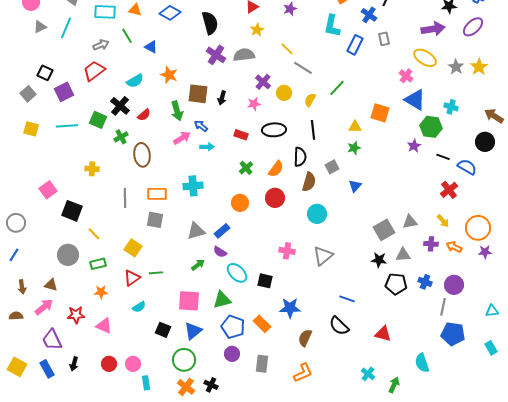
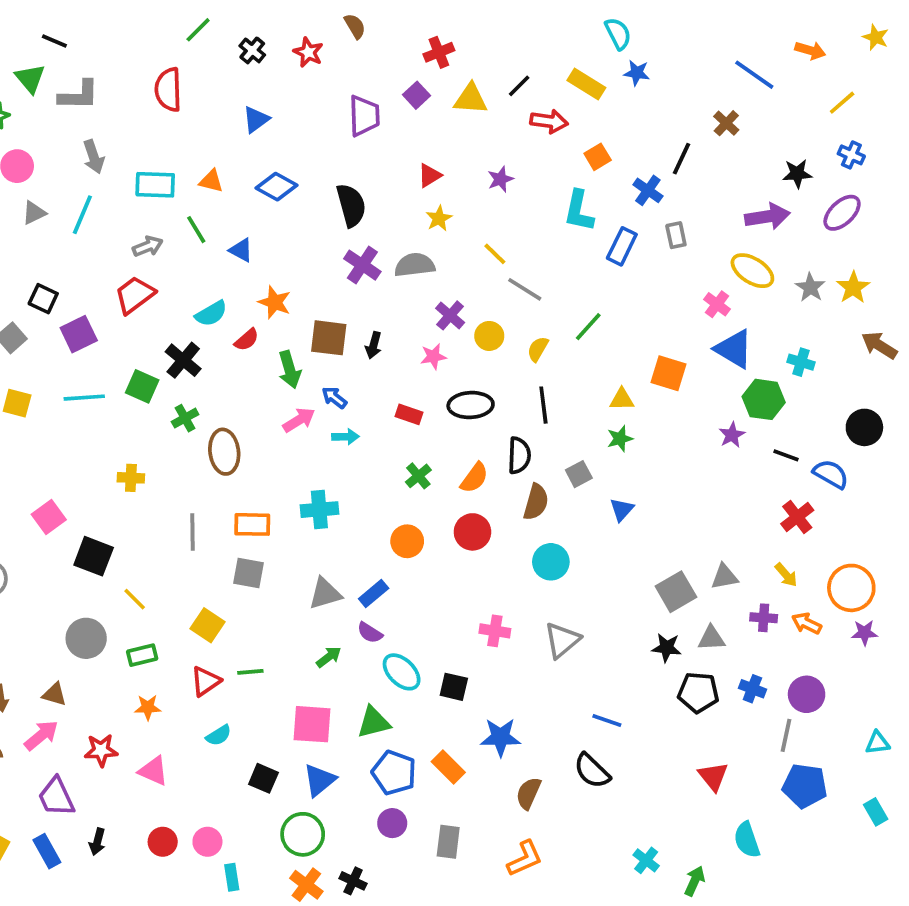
red semicircle: (144, 115) -> (247, 340), moved
brown arrow: (494, 116) -> (879, 345), moved
red triangle: (383, 334) -> (713, 776), moved, turned 36

